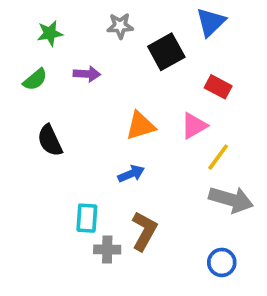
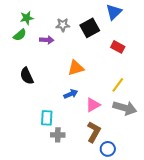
gray star: (120, 26) -> (63, 25), moved
green semicircle: (35, 79) -> (20, 35), moved
pink triangle: (194, 126) -> (93, 105), moved
brown L-shape: (144, 231) -> (94, 132), moved
blue circle: (222, 262) -> (108, 149), moved

